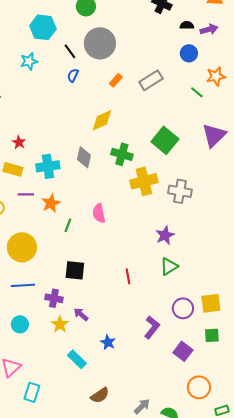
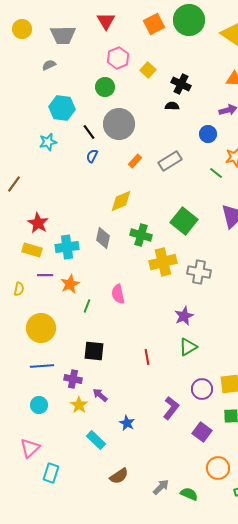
black semicircle: (187, 25) -> (172, 106), moved
red star: (19, 142) -> (38, 223), size x1.5

